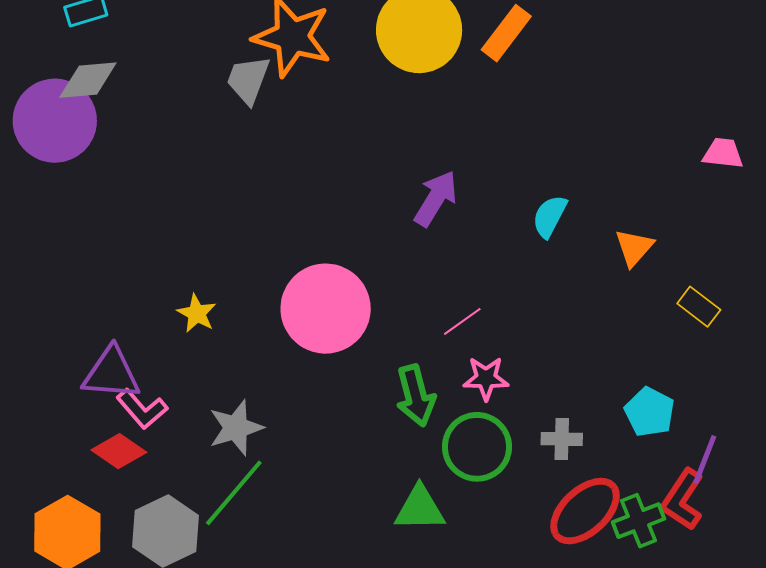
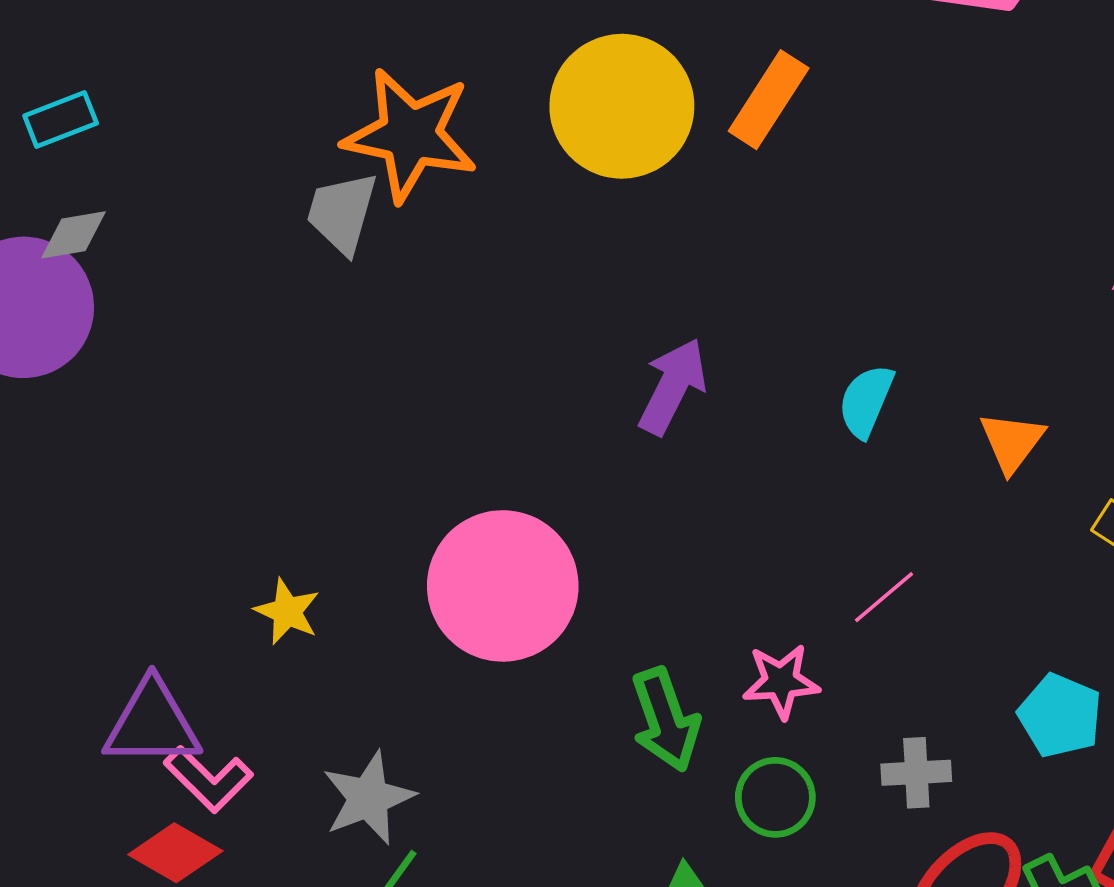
gray diamond: (88, 80) -> (73, 235), size x0.7
pink line: (462, 321) -> (884, 597), moved
green circle: (477, 447) -> (775, 797), size x0.7

